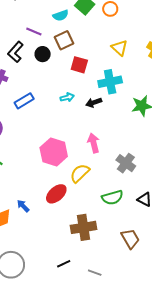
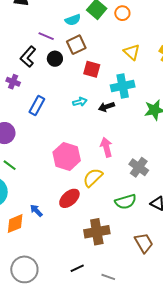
blue rectangle: (24, 101) -> (37, 106), turned -30

